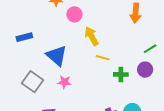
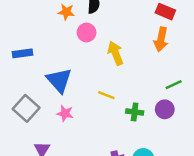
yellow arrow: (92, 36) -> (115, 53), moved
yellow line: (103, 58) -> (106, 95), moved

